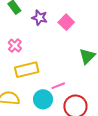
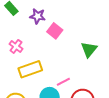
pink square: (66, 22) -> (55, 31), moved

